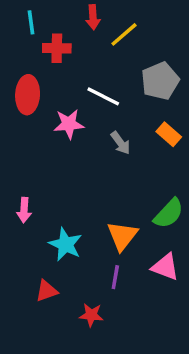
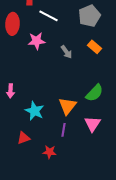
white line: (103, 96) -> (48, 16), moved
pink triangle: (165, 267) -> (92, 124), turned 42

